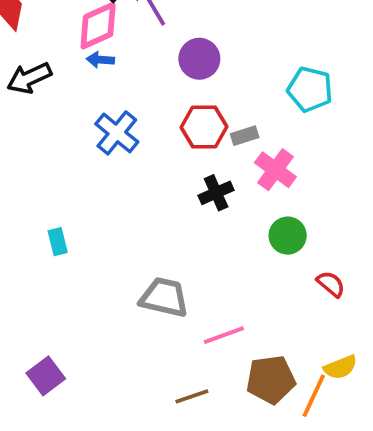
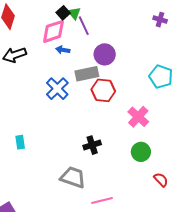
blue arrow: (100, 60) -> (63, 50), moved
gray rectangle: (245, 136) -> (87, 74), moved, size x1.6
black cross: (216, 193) -> (92, 145), moved

